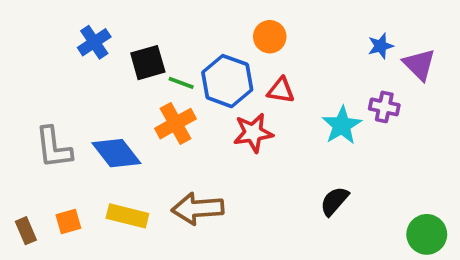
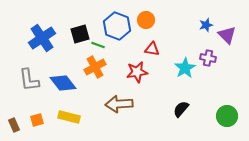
blue cross: (94, 42) -> (42, 38), moved, size x1.5
blue hexagon: (227, 81) -> (117, 26), moved
brown arrow: (198, 209) -> (119, 104), moved
green circle: (427, 234) -> (227, 116), moved

